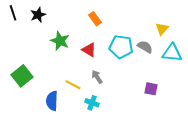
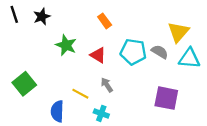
yellow triangle: (162, 29) -> (178, 32), size x1.5
purple square: (151, 89) -> (166, 98), size x1.6

